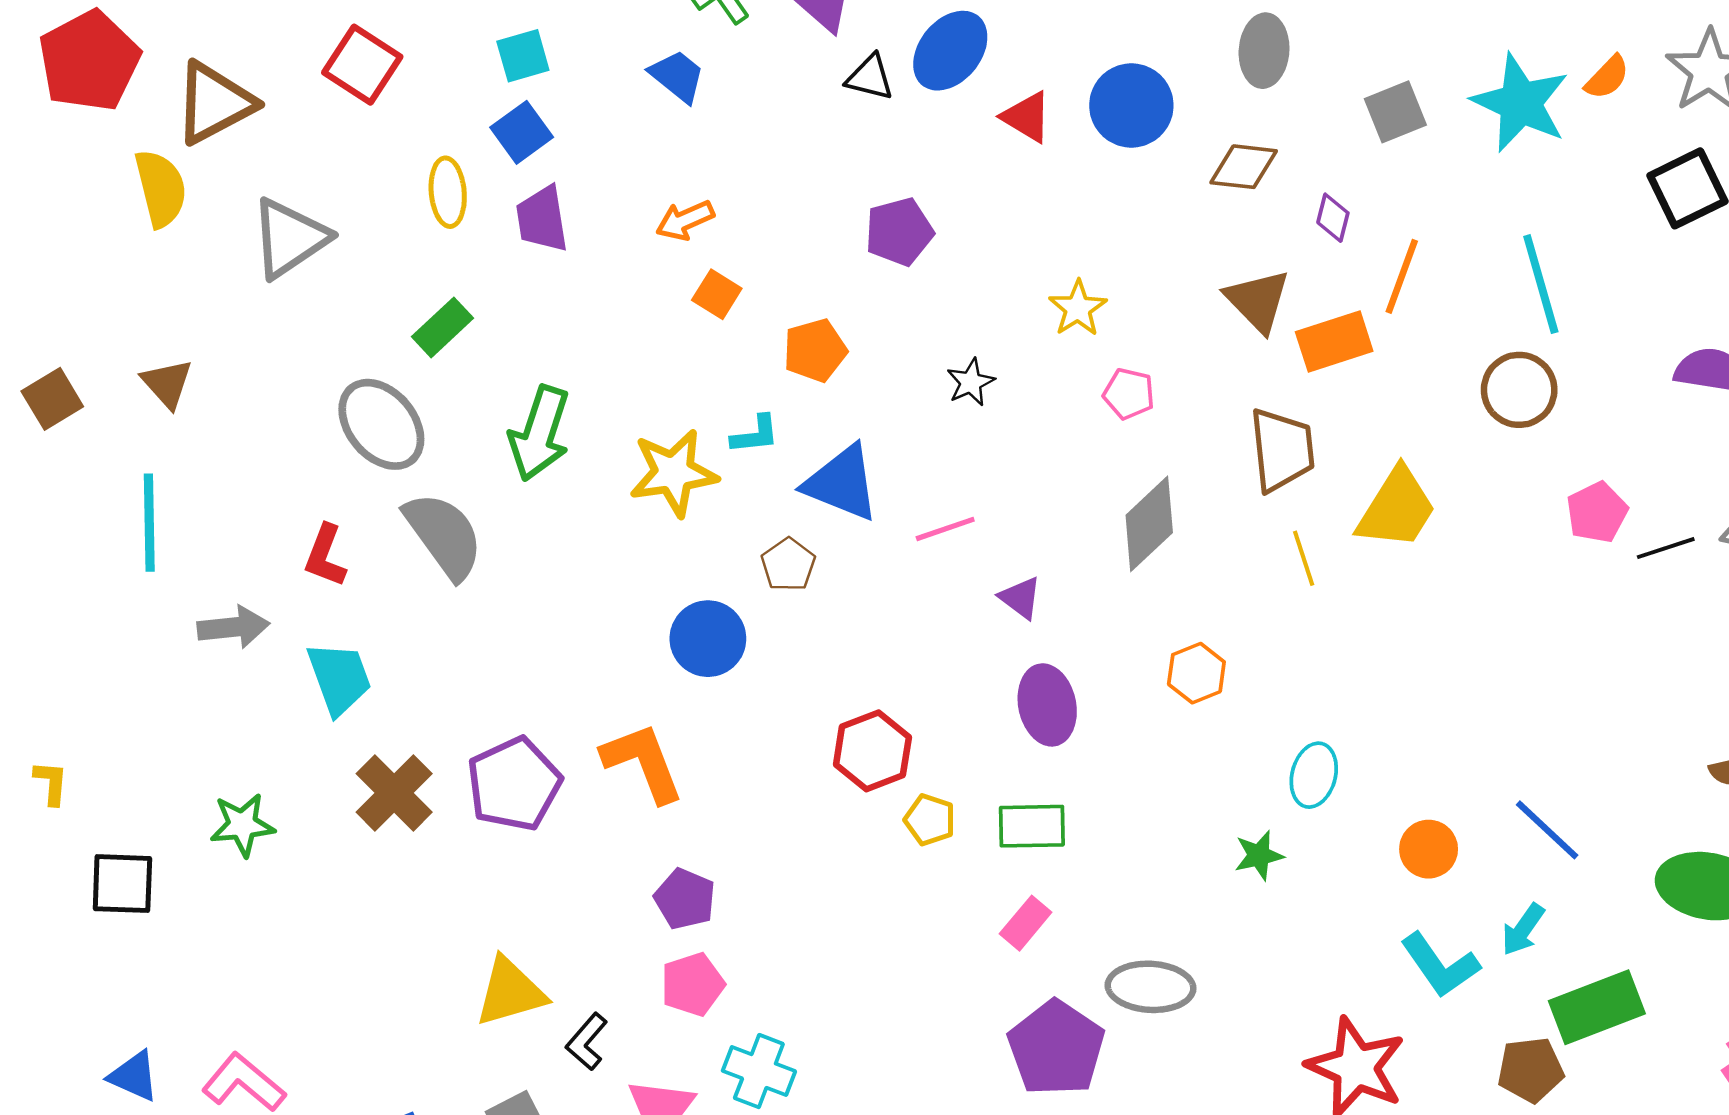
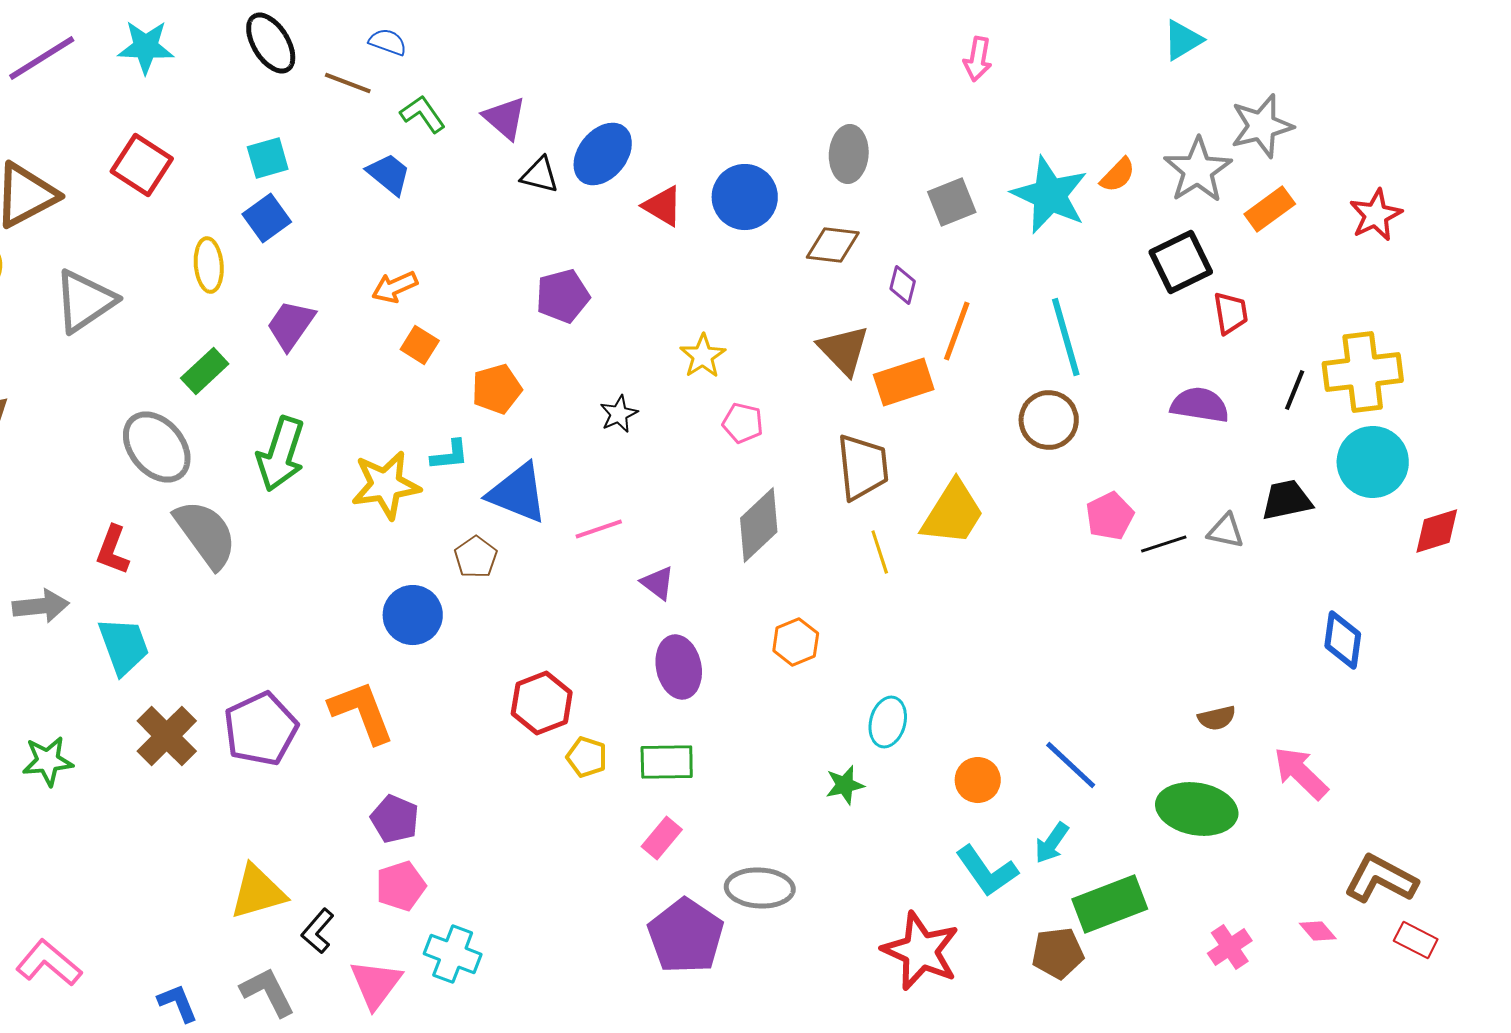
purple trapezoid: (542, 219) -> (291, 325), moved, turned 44

